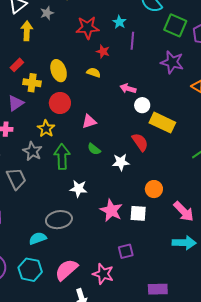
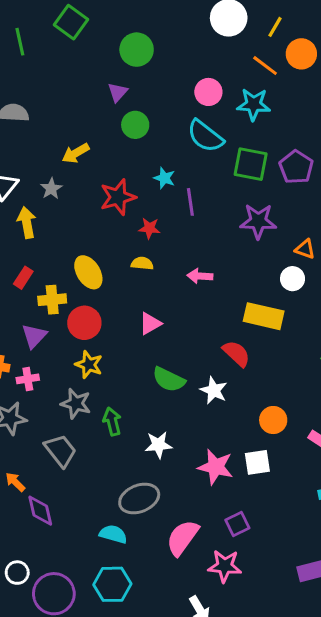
red circle: (60, 103) -> (84, 323), moved
white circle: (142, 105) -> (293, 279), moved
pink triangle: (89, 121) -> (150, 324), moved
green semicircle: (94, 149) -> (169, 380), size x1.5
green arrow: (62, 157) -> (112, 422), moved, size x0.7
white star: (121, 162) -> (214, 390), turned -30
cyan semicircle: (38, 238) -> (113, 534), turned 48
purple square: (126, 251) -> (237, 524), moved
pink semicircle: (66, 270) -> (182, 538), moved

